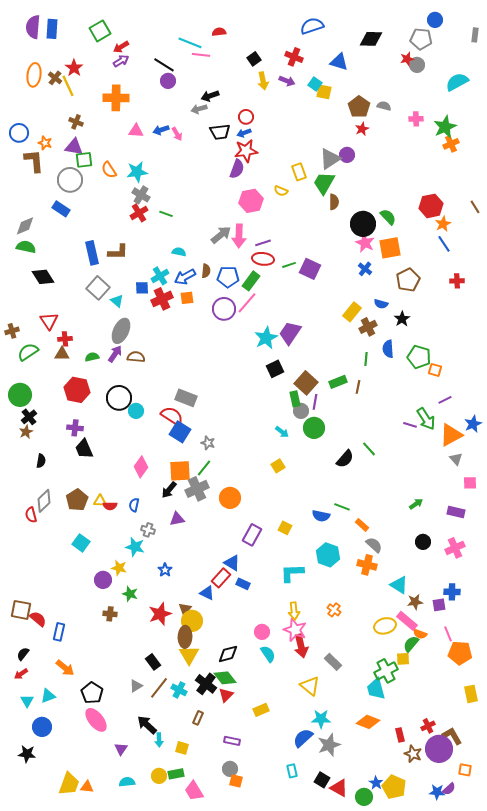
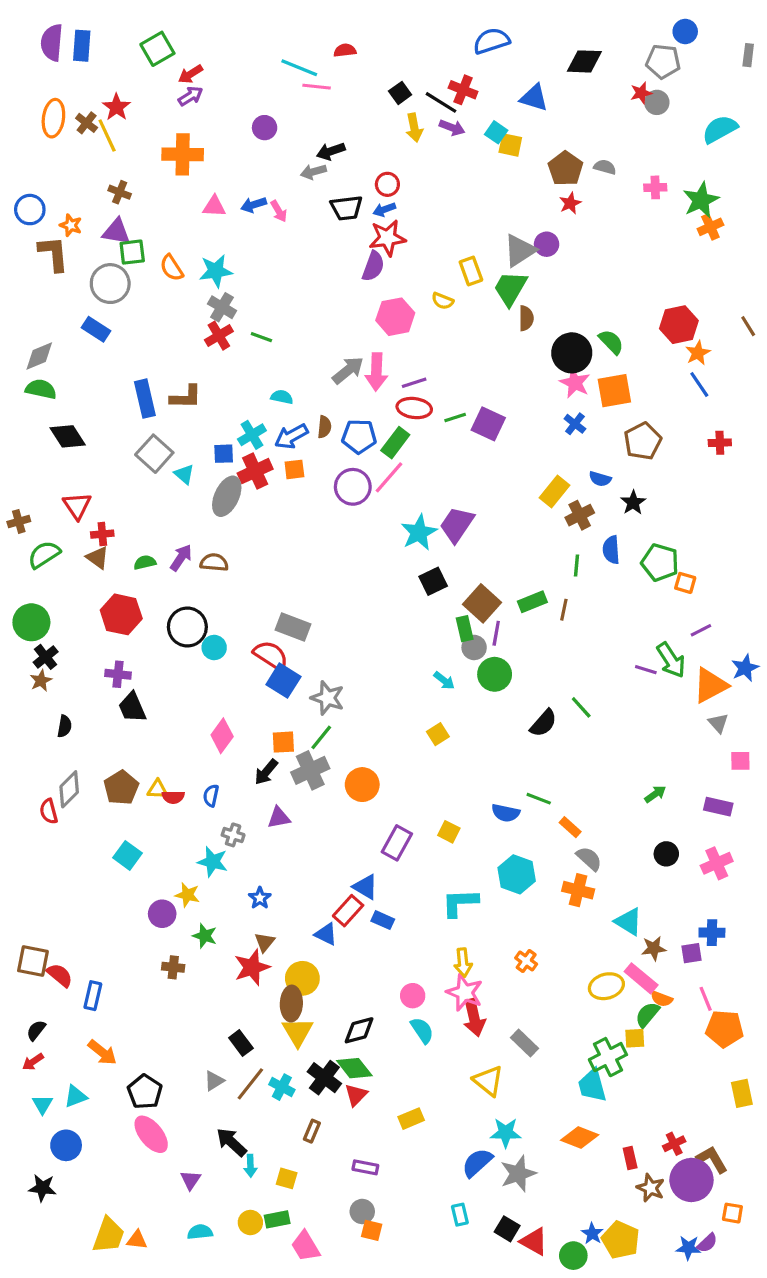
black line: (164, 65) -> (441, 102), moved
gray ellipse: (121, 331) -> (227, 496), moved
brown triangle: (62, 354) -> (98, 558), turned 35
gray star: (208, 443) -> (328, 698), size x1.5
orange square: (180, 471) -> (283, 742), size x0.7
brown triangle: (185, 609) -> (265, 942), moved

